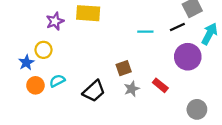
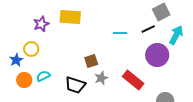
brown square: (124, 68) -> (91, 61), moved
red rectangle: (160, 85) -> (133, 80), size x1.5
gray star: (132, 89) -> (101, 78), moved
black trapezoid: (94, 91) -> (75, 85), turned 60

